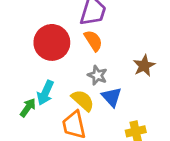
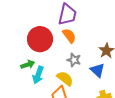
blue triangle: (112, 97) -> (97, 70), moved
green arrow: (28, 108) -> (28, 65), moved, turned 40

